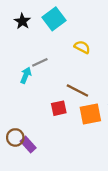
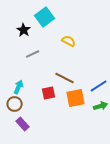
black star: (22, 21) -> (24, 30), moved
cyan arrow: (26, 75) -> (19, 87), moved
brown circle: (15, 137) -> (15, 104), moved

